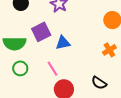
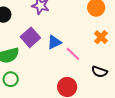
green circle: (20, 68) -> (11, 79), moved
pink line: (52, 69) -> (73, 54), moved

